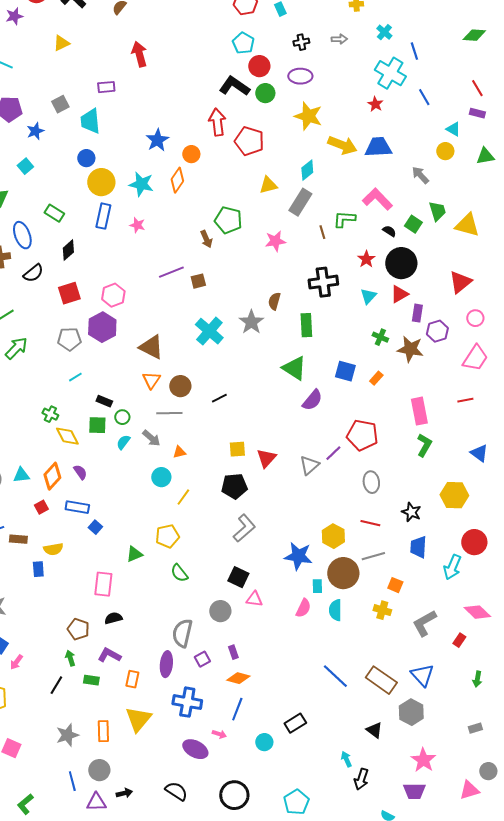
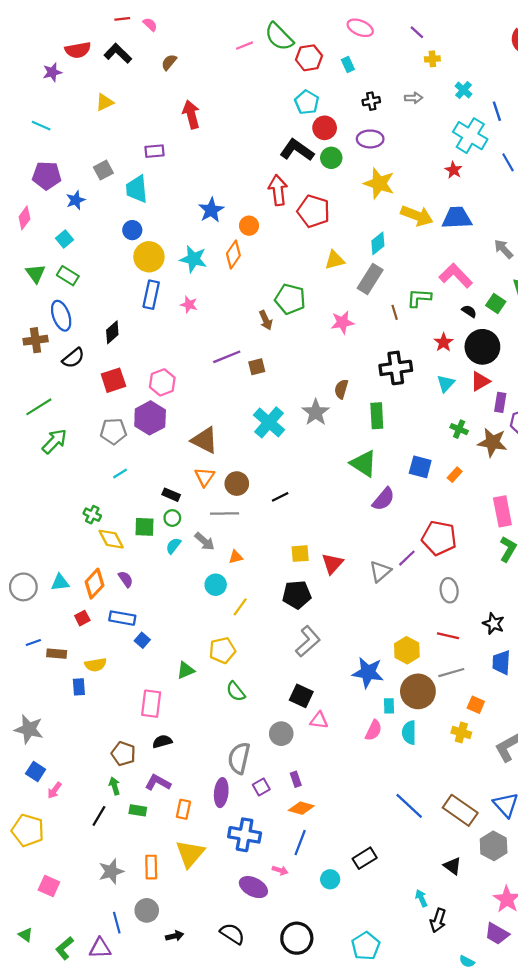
green rectangle: (54, 213) -> (68, 276), moved
black rectangle: (104, 401) -> (171, 495), moved
purple trapezoid: (414, 791) -> (497, 934), turned 30
purple triangle: (96, 802) -> (100, 948), moved

